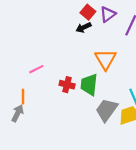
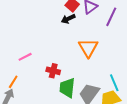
green trapezoid: (89, 85) -> (67, 88), moved
orange line: (23, 97) -> (13, 82), turned 32

